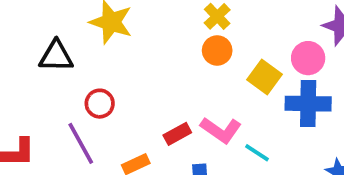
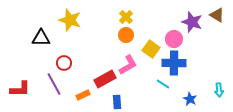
pink L-shape: (221, 130) -> (128, 65), moved, turned -65
red rectangle: (177, 134) -> (105, 79), size x1.5
cyan line: (257, 153) -> (163, 84), moved

